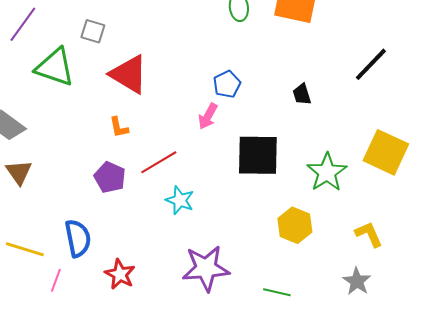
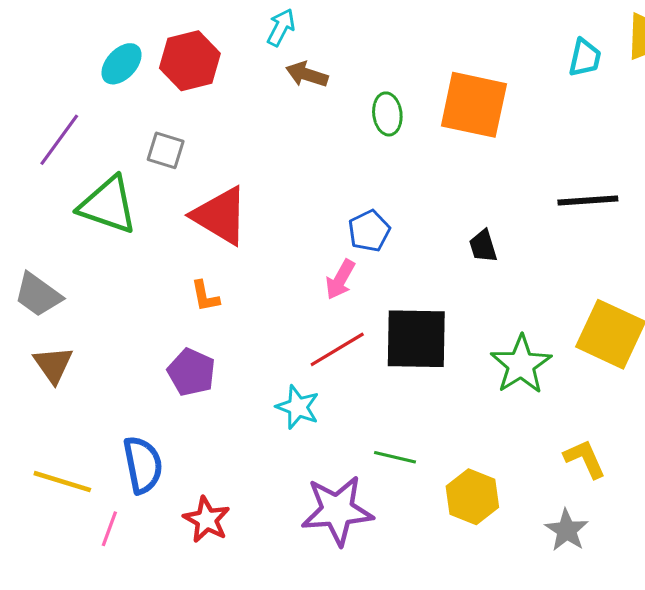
black line: (371, 64) -> (588, 201), turned 42
red line: (159, 162) -> (337, 349), moved
yellow hexagon: (295, 225) -> (472, 497), moved
green line: (277, 292) -> (395, 457), moved

